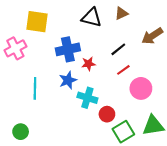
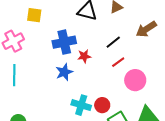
yellow square: (37, 22) -> (34, 15), size x0.7
cyan line: (35, 88) -> (14, 75), moved
cyan cross: (87, 98) -> (81, 105), moved

